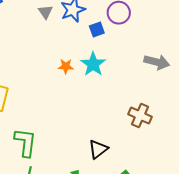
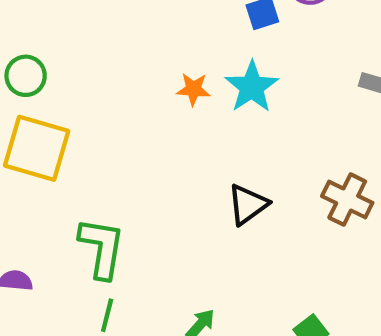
black triangle: (98, 149) -> (248, 204), moved

